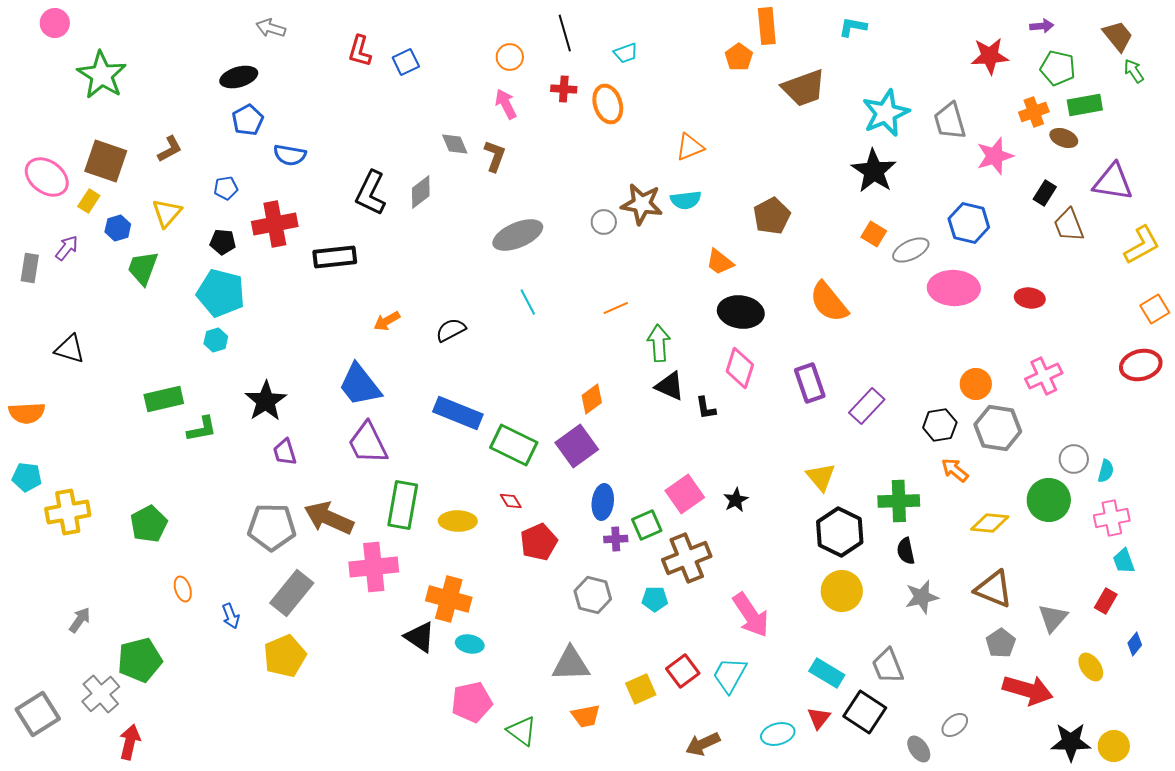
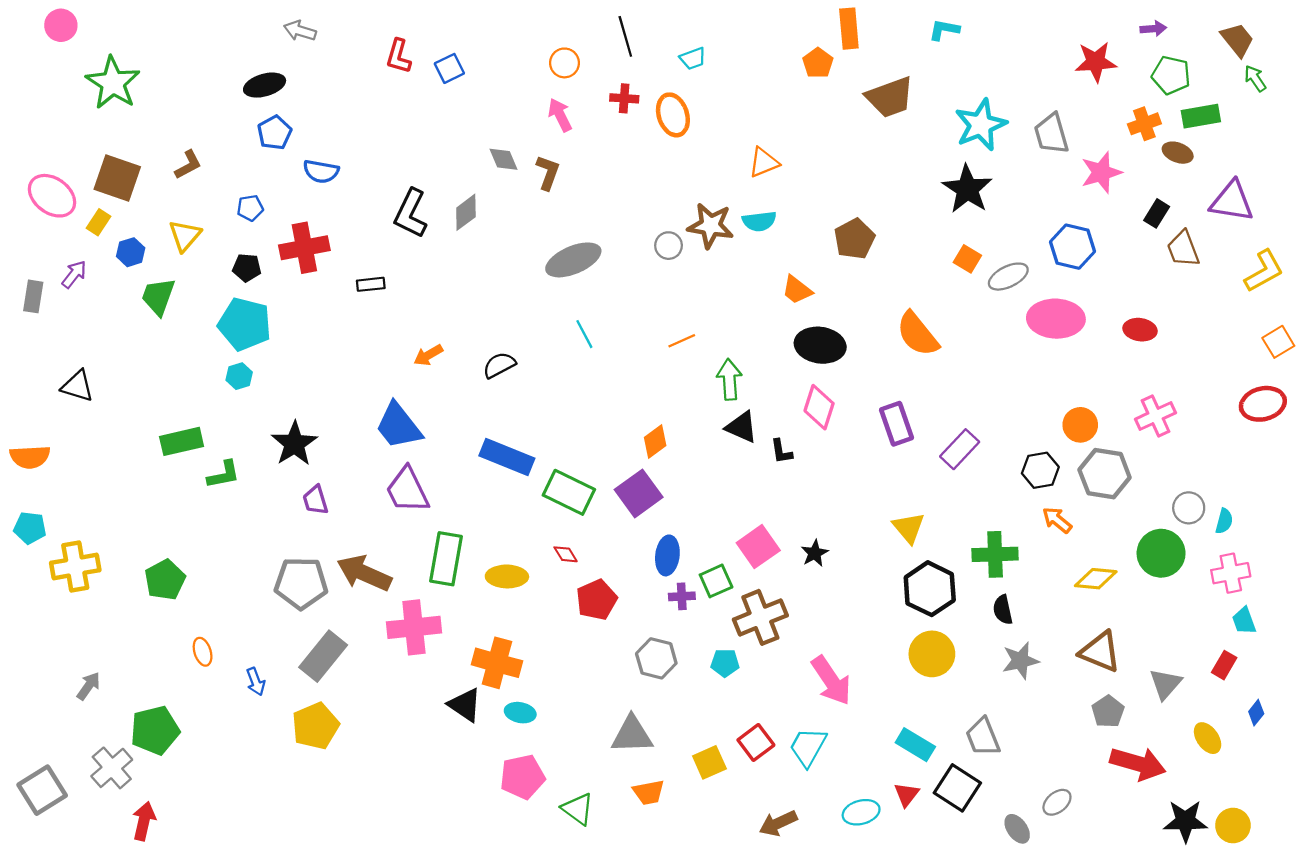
black rectangle: (335, 257) -> (371, 284), size x0.6

